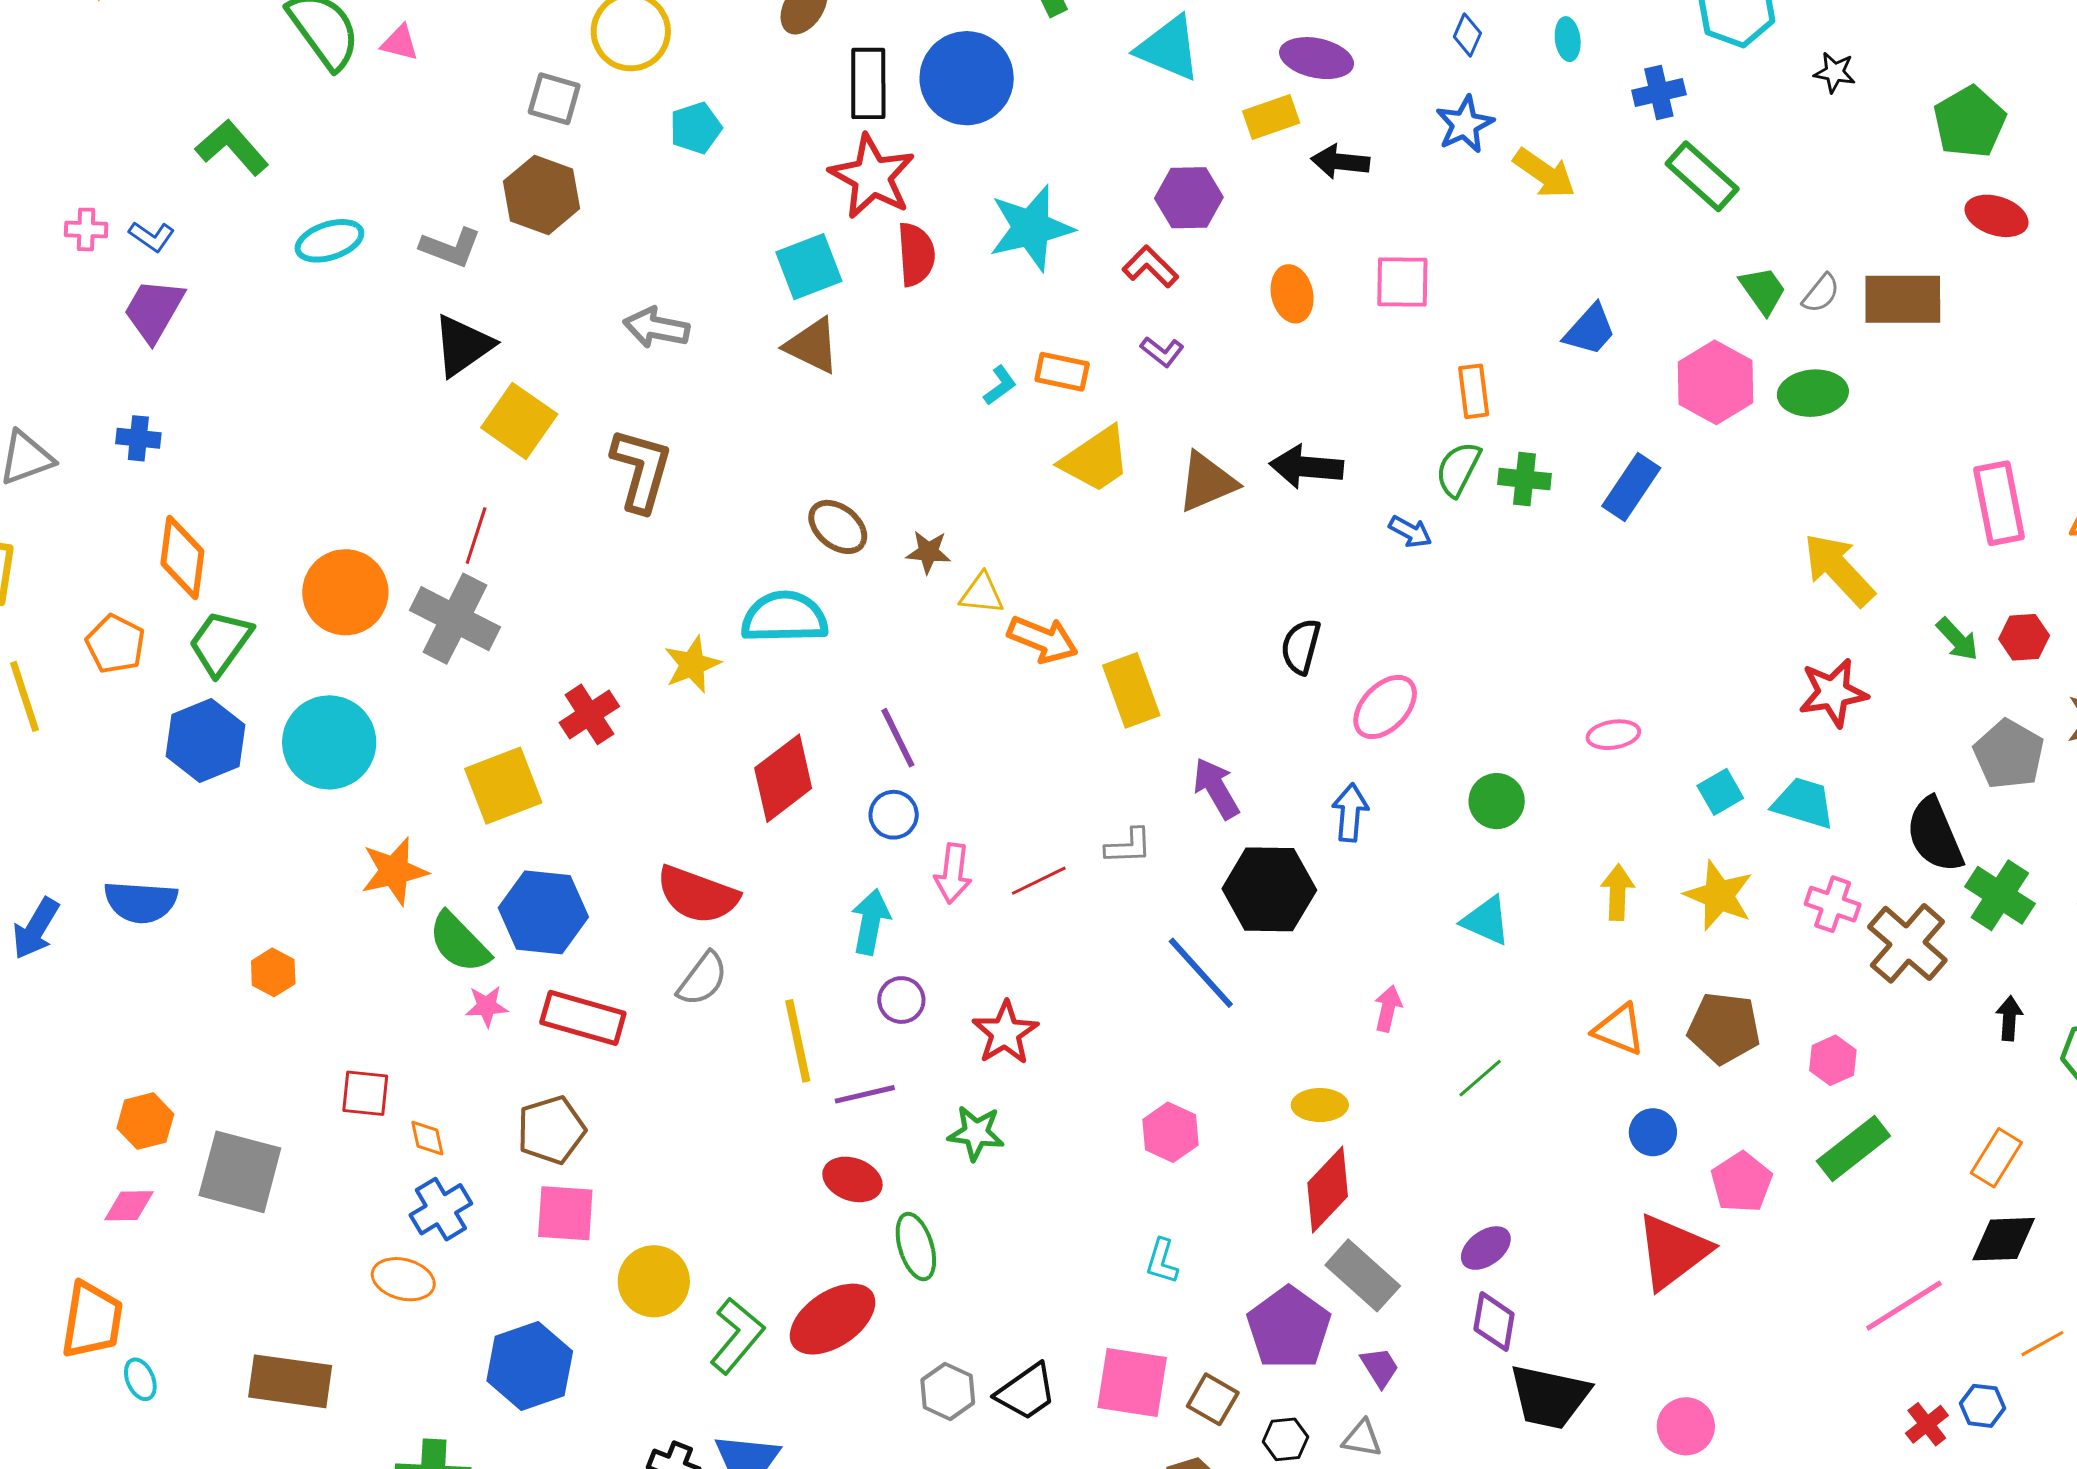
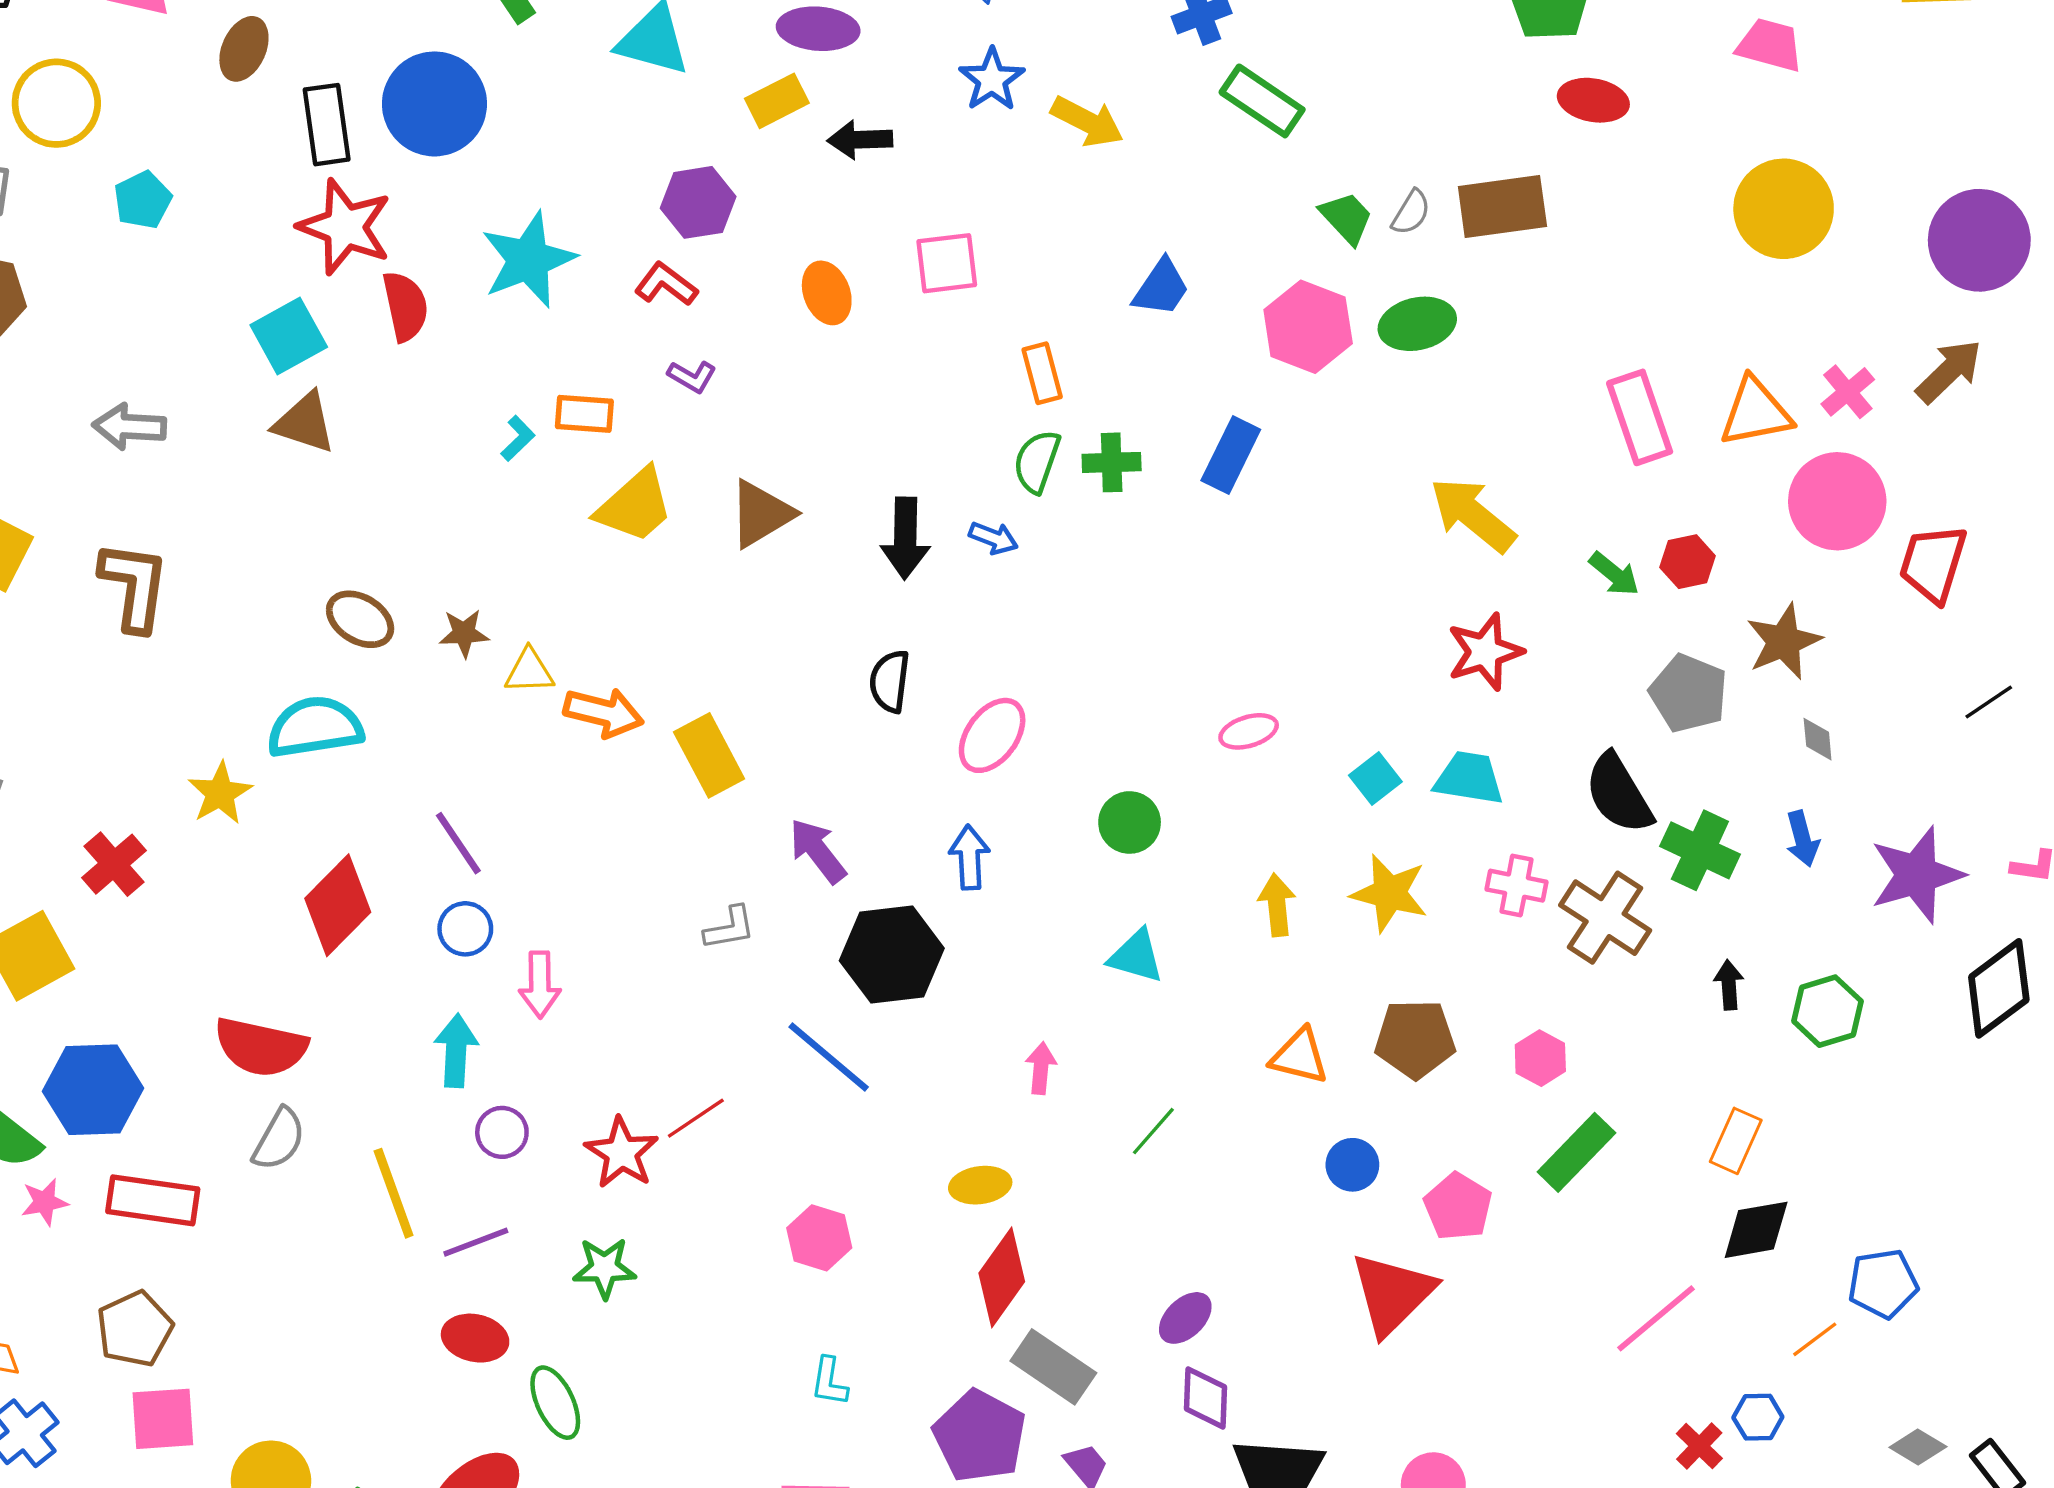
black arrow: (1306, 467) -> (905, 538), moved, turned -86
red line: (1039, 881) -> (696, 1118), moved

